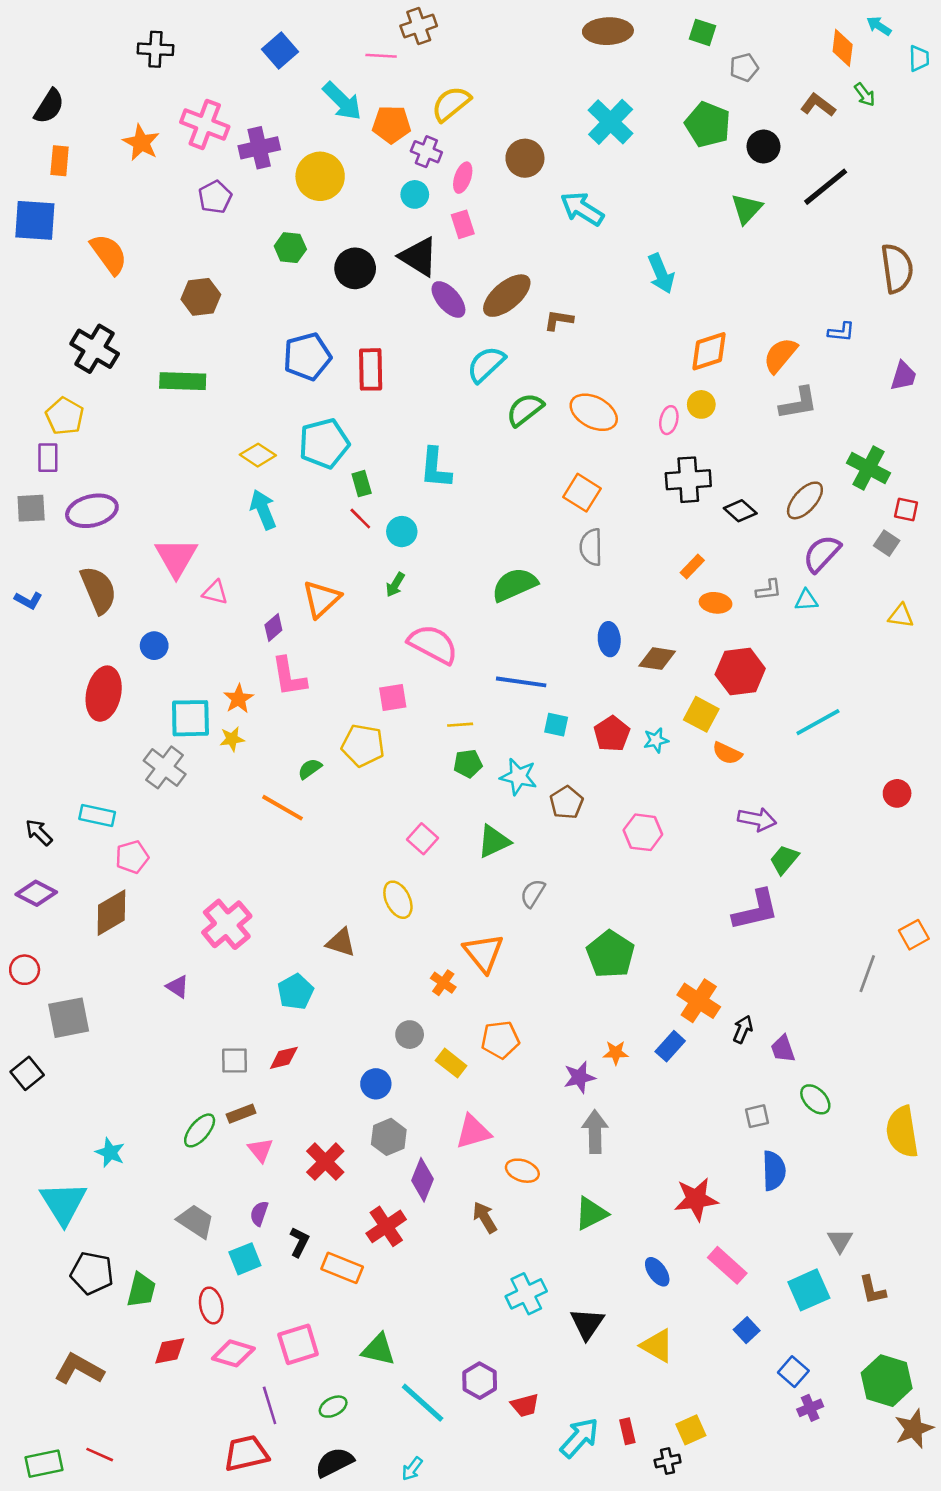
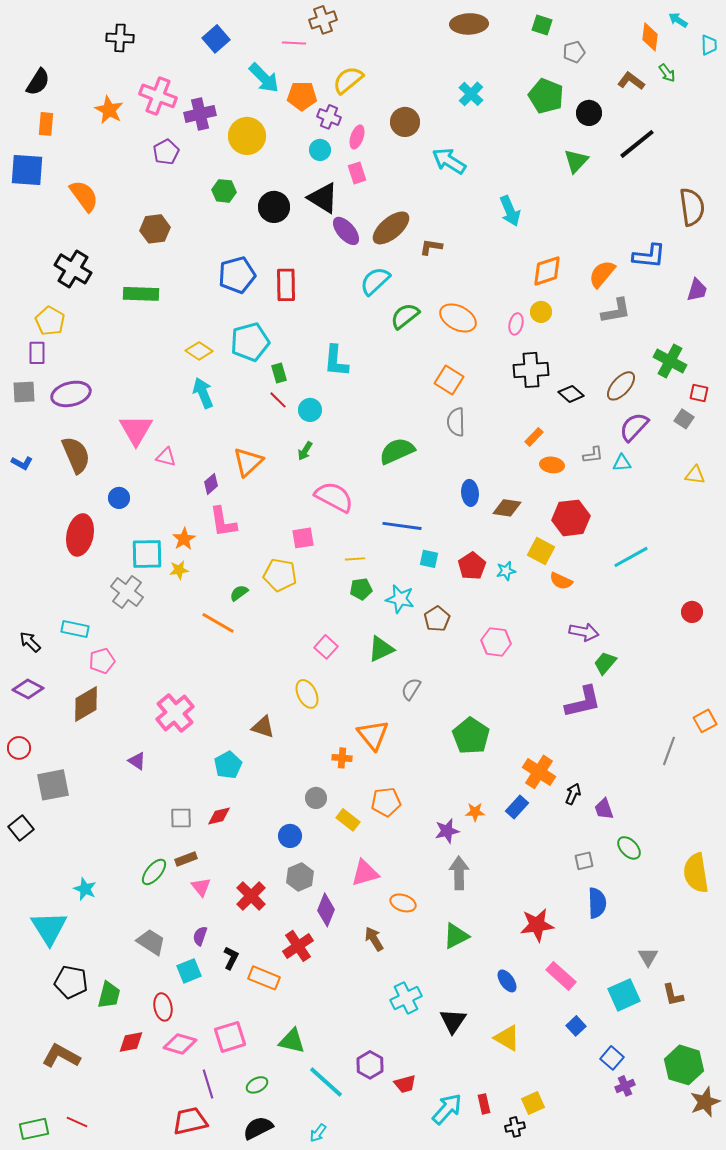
cyan cross: (611, 122) -> (471, 94), size x0.7
blue L-shape: (841, 332) -> (649, 256), size x1.6
orange cross: (443, 983) -> (342, 758), turned -30

